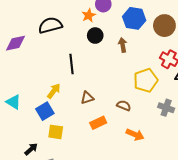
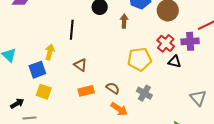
yellow arrow: (54, 91) -> (50, 52), turned -35
brown triangle: (87, 98) -> (80, 65), turned 40
brown semicircle: (124, 106) -> (113, 88), moved
gray cross: (166, 108) -> (144, 93), moved

